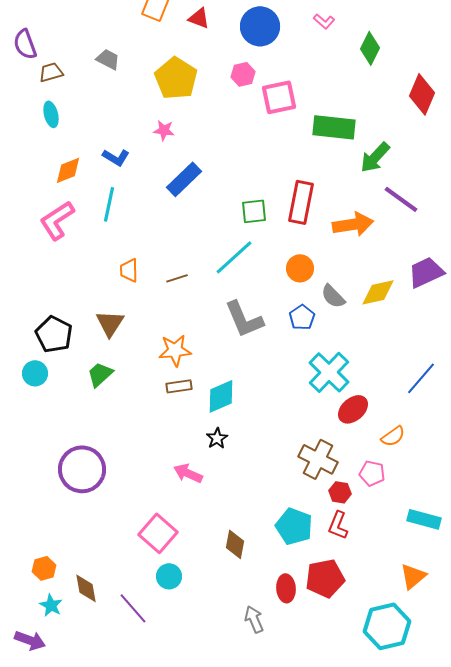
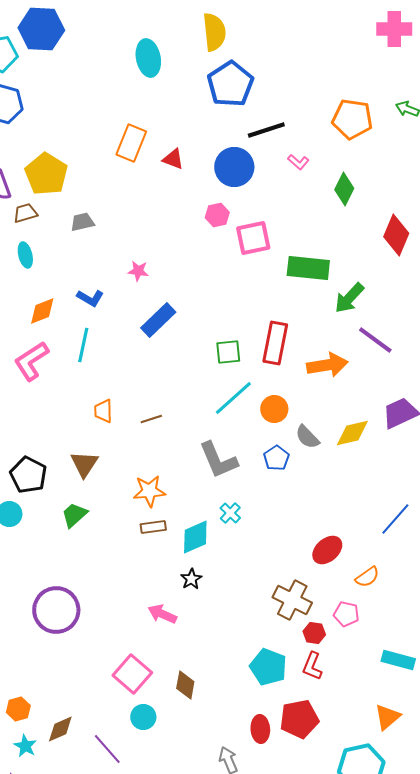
gray trapezoid: (108, 59) -> (82, 222), moved, turned -40
yellow pentagon: (176, 78) -> (46, 174), moved
cyan line: (234, 257) -> (233, 398), moved
cyan cross: (329, 372) -> (230, 513), moved, size x0.5
brown diamond: (235, 544) -> (185, 685), moved
brown diamond: (86, 588) -> (60, 729), turned 76

